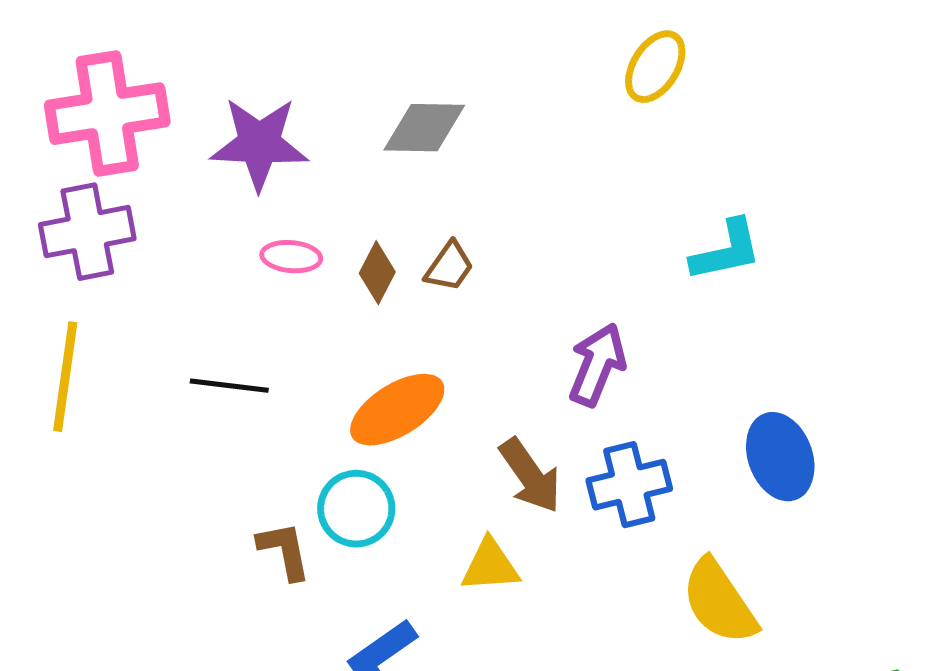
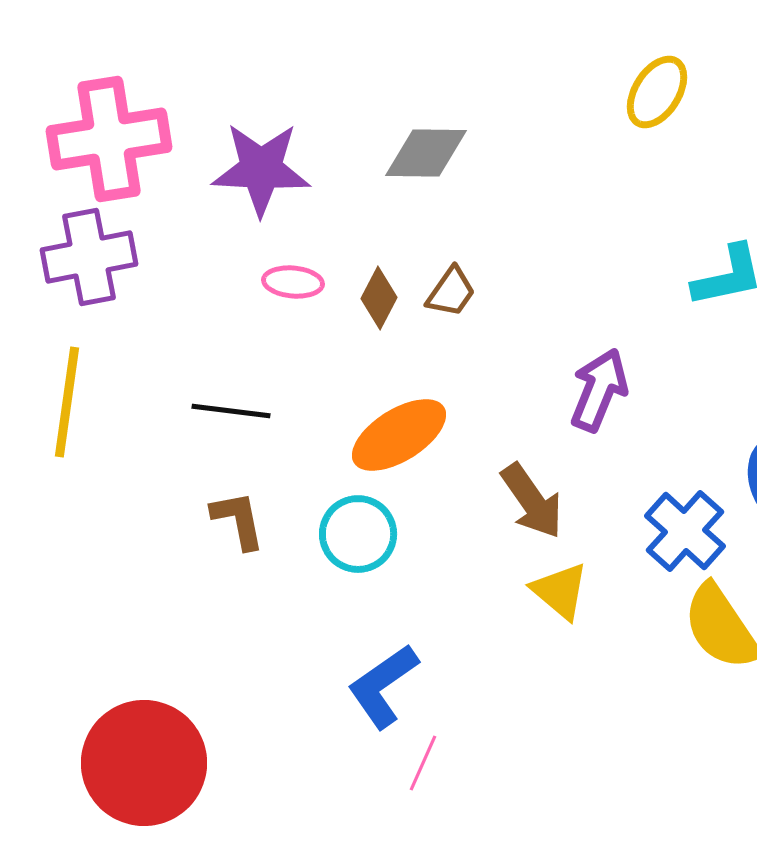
blue cross: (629, 485) -> (685, 531), moved, turned -34
brown L-shape: (284, 551) -> (238, 520), moved
yellow triangle: (490, 566) -> (560, 591), moved, turned 44

